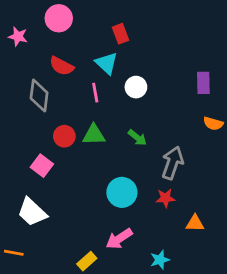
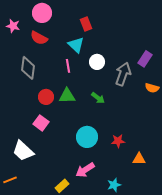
red semicircle: (62, 66) -> (39, 38), moved
purple rectangle: (203, 83) -> (145, 59), turned 35
gray arrow: (172, 163) -> (123, 74), moved
pink square: (42, 166) -> (41, 123), moved
orange line: (14, 253) -> (10, 180), turned -32

